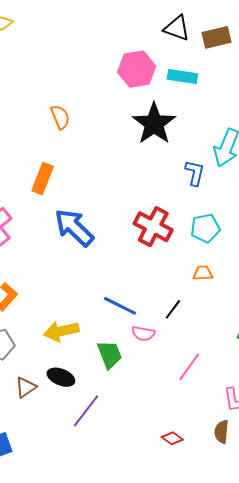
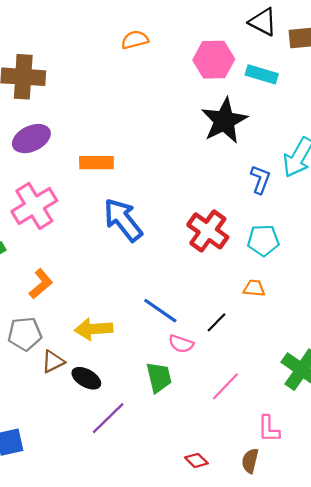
orange semicircle: (60, 117) -> (135, 40), moved, turned -90
orange rectangle: (43, 179) -> (96, 163), turned 60
green trapezoid: (110, 355) -> (159, 377), moved
brown triangle: (26, 387) -> (53, 362), moved

